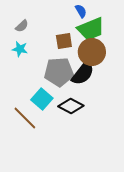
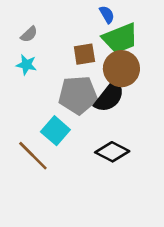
black diamond: (71, 106) -> (112, 152), moved

